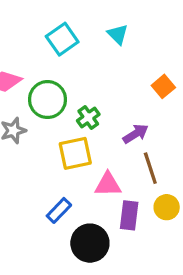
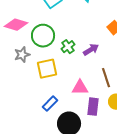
purple arrow: (136, 134) -> (91, 50), moved
yellow square: (75, 153) -> (47, 69), moved

